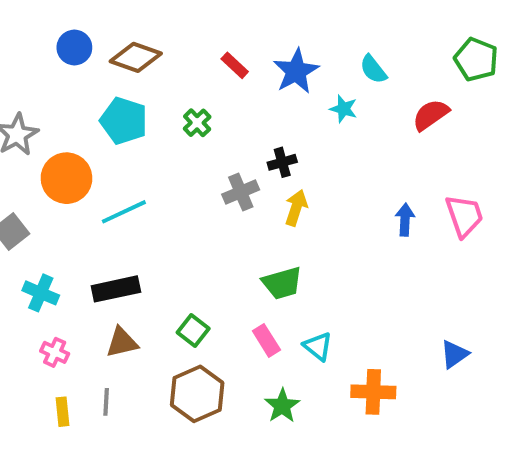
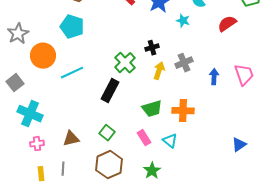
green cross: (197, 123) -> (125, 63), moved, size x1.5
gray cross: (241, 192) -> (184, 63), moved
black rectangle: (116, 289) -> (110, 91), moved, turned -50
cyan cross: (41, 293) -> (30, 114), size x1.4
pink cross: (55, 352) -> (37, 144), turned -32
orange cross: (373, 392) -> (183, 111), moved

